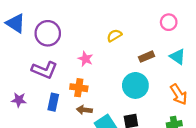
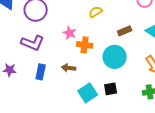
orange cross: (79, 88) -> (85, 45), moved
brown arrow: (84, 110) -> (69, 68), moved

